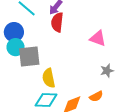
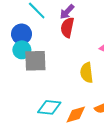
yellow semicircle: (49, 78) -> (87, 73), moved

